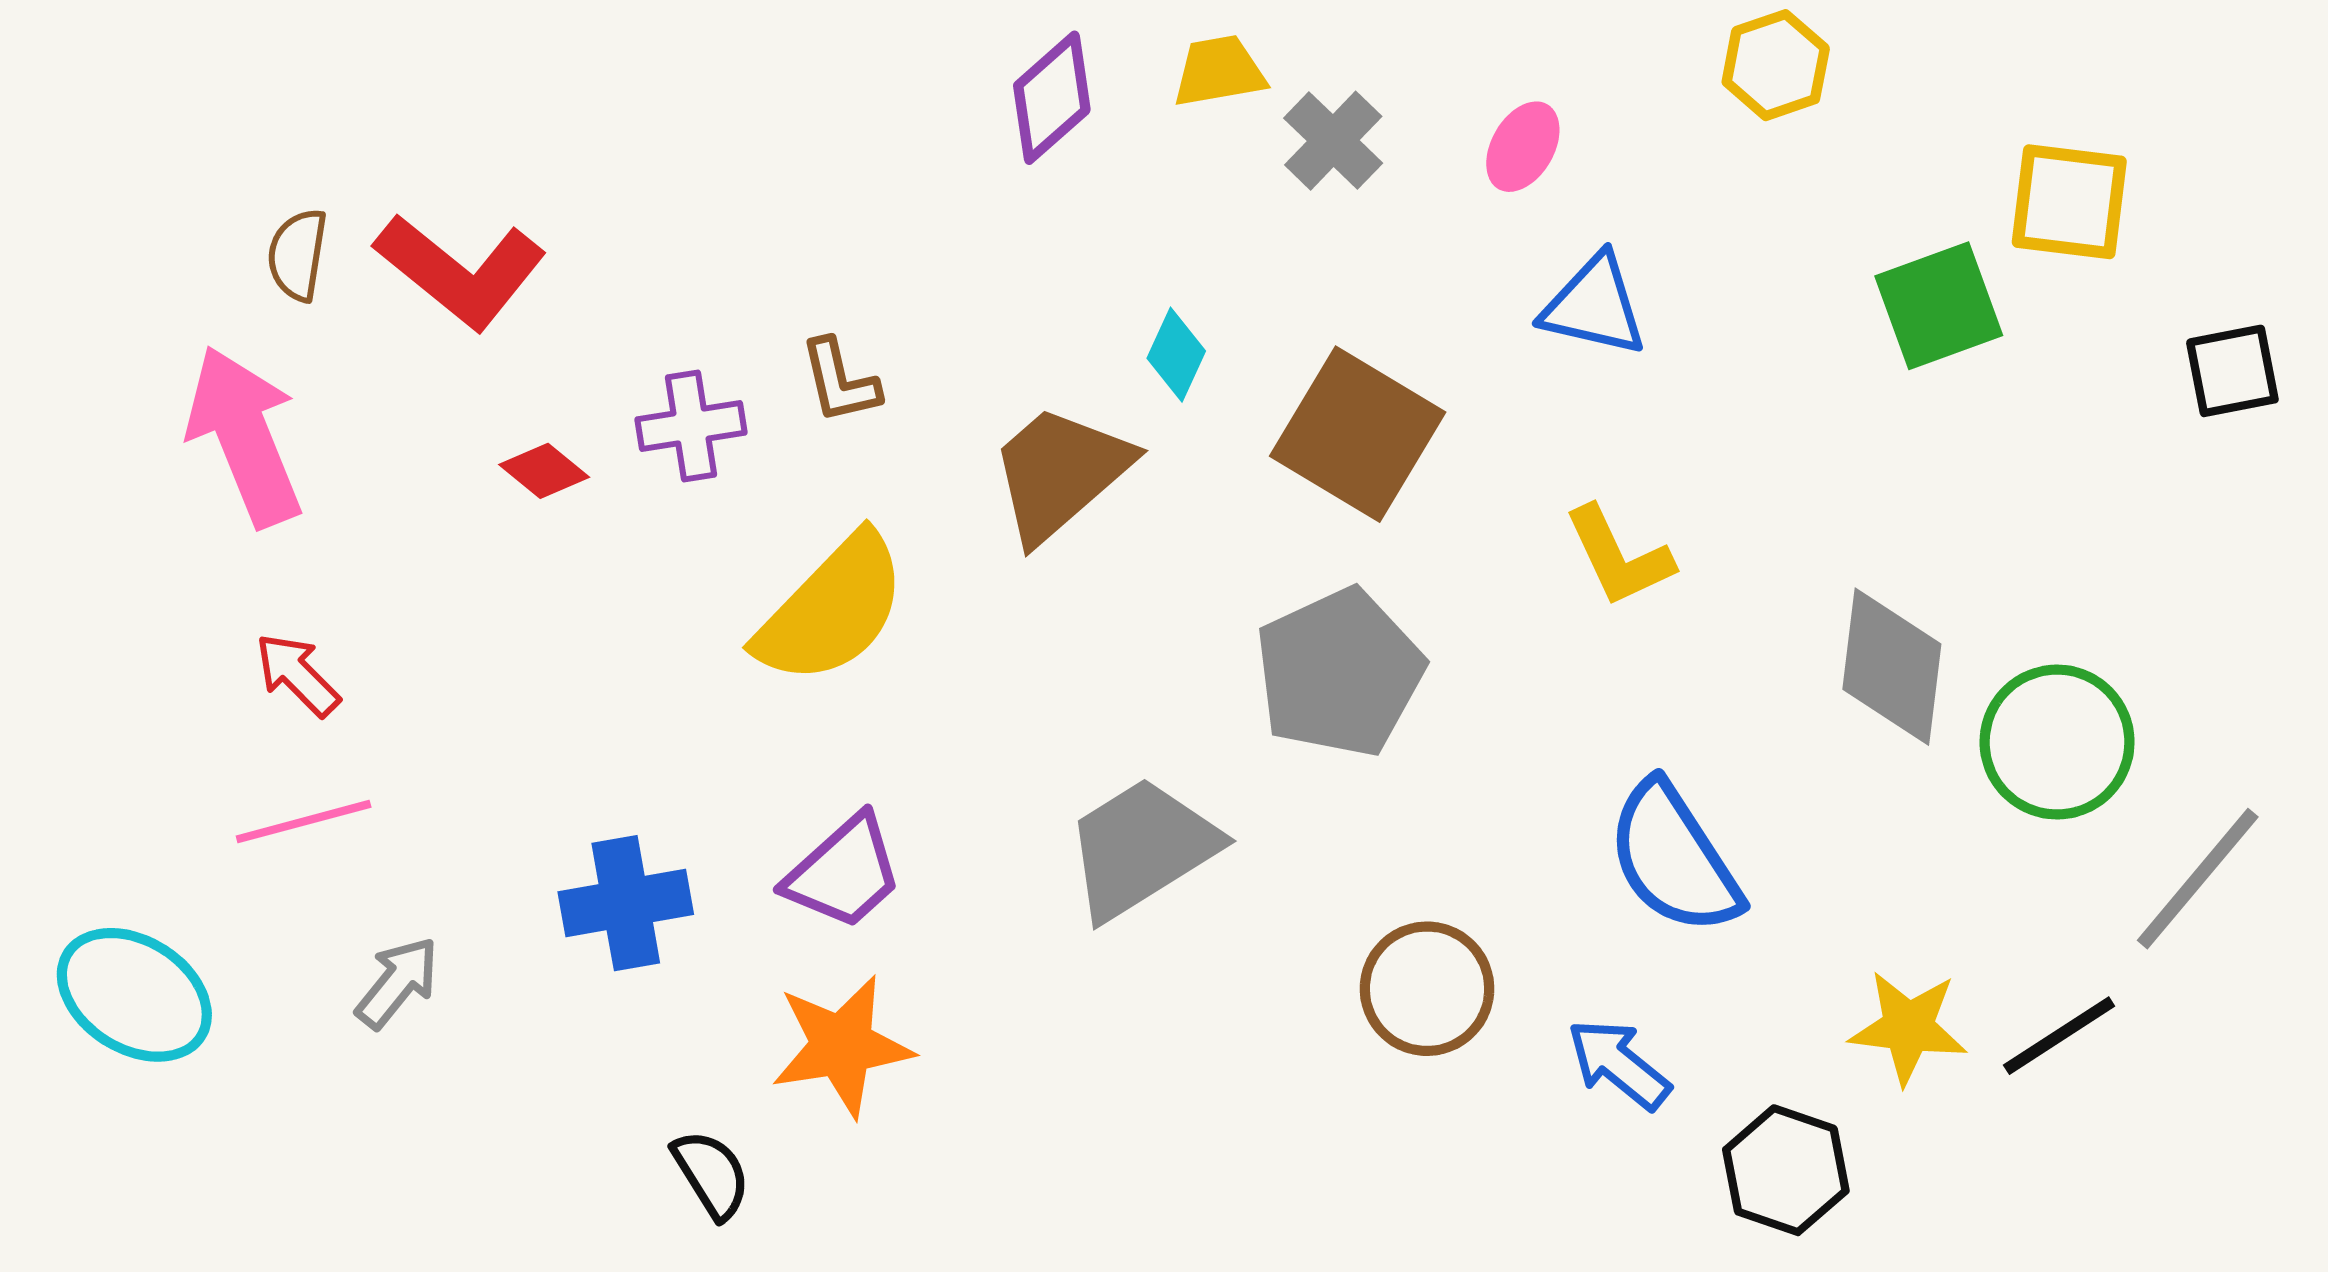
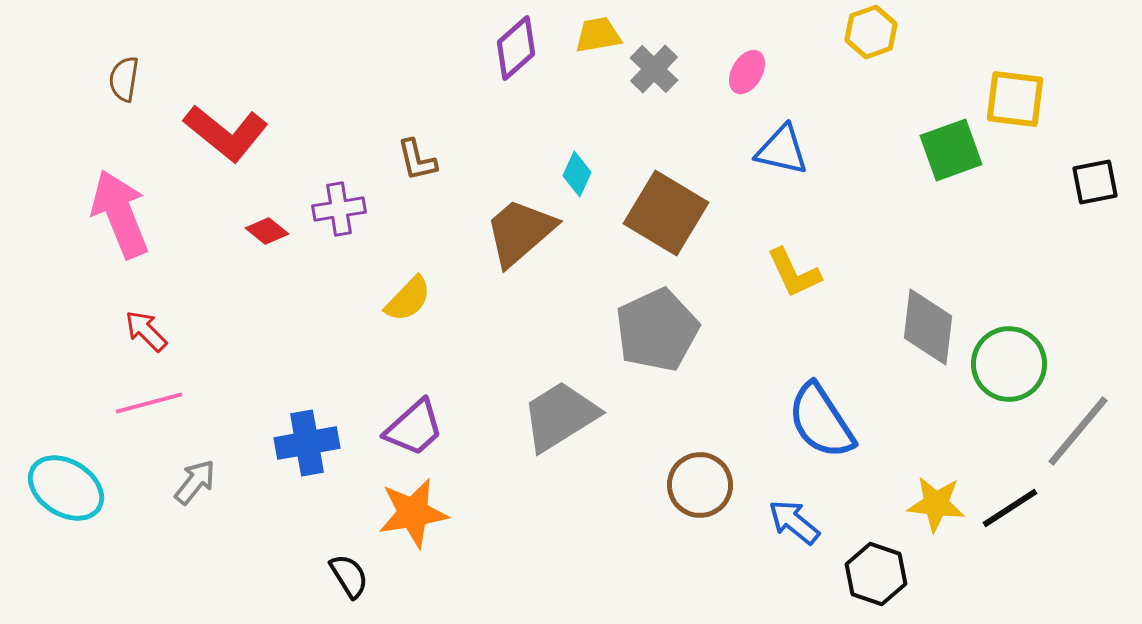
brown semicircle: (297, 255) -> (124, 79), moved
brown L-shape: (840, 381) -> (417, 160), moved
yellow semicircle: (832, 609) -> (408, 299), size x0.6

